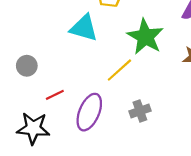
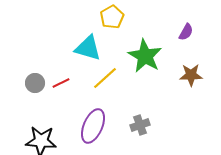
yellow line: (119, 70) -> (105, 78), moved
red line: (55, 95) -> (61, 83), moved

